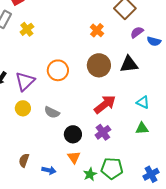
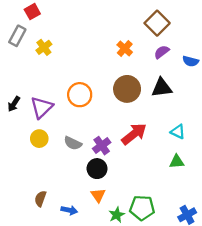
purple semicircle: (137, 32) -> (162, 52), moved
purple cross: (103, 132) -> (102, 146), moved

